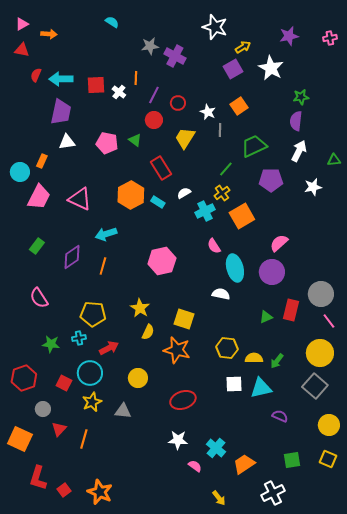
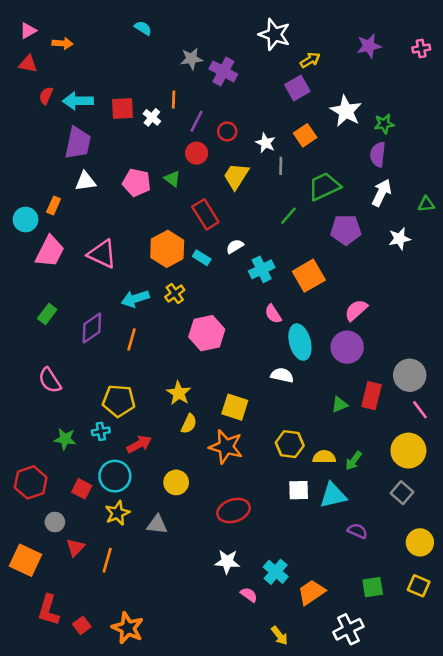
white star: (271, 68) -> (346, 111), moved
yellow cross: (222, 193) -> (175, 294), moved
gray square: (315, 386) -> (402, 493), size x0.7

